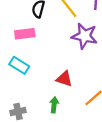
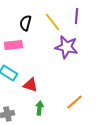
red triangle: (64, 79) -> (30, 85), moved

